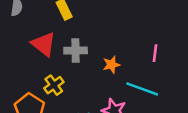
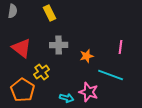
red triangle: (44, 44) -> (22, 48), moved

